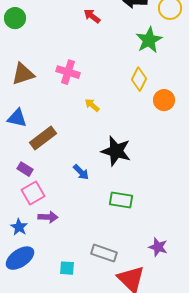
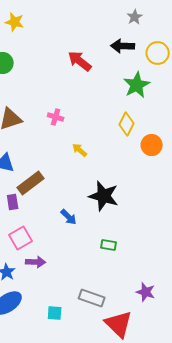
red arrow: (92, 16) -> (80, 61), size x1.4
pink cross: (68, 72) -> (56, 117), size x0.7
purple rectangle: (25, 169) -> (13, 202), moved, turned 49
green rectangle: (121, 200) -> (109, 245), size x0.7

